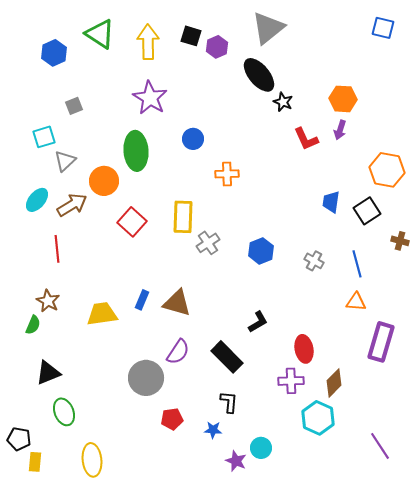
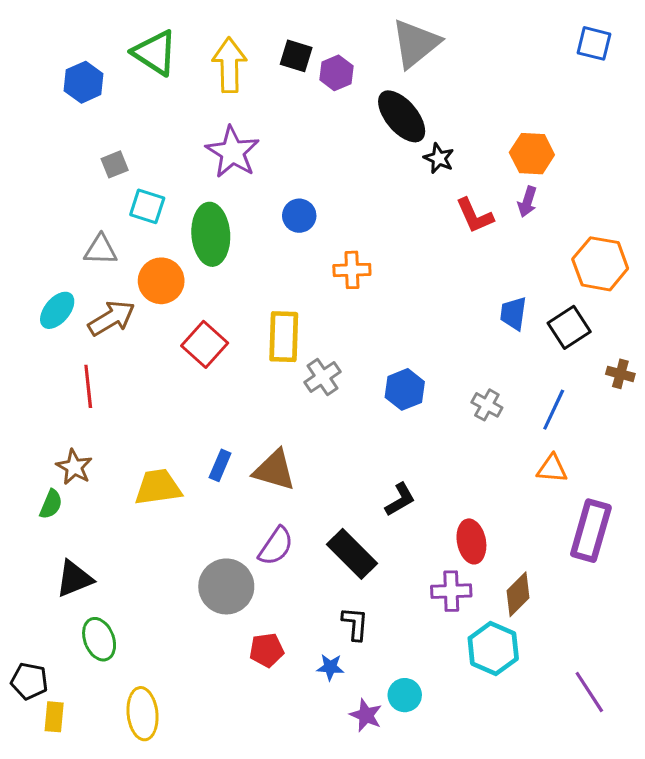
cyan square: (44, 137) -> (147, 206), moved, turned 35
gray triangle: (65, 161) -> (101, 250), turned 45
blue line: (357, 264) -> (554, 410), turned 40

